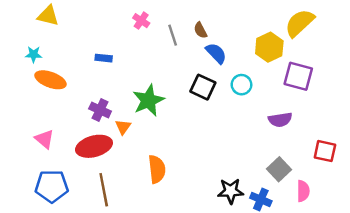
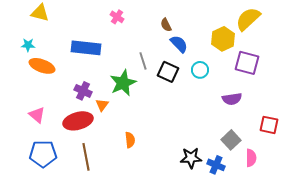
gray line: (173, 35) -> (143, 61), moved
blue rectangle: (104, 58) -> (86, 48), size x2.0
orange semicircle: (157, 169) -> (130, 140), size x0.7

